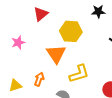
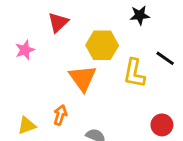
pink star: (18, 43) -> (25, 50), moved
yellow L-shape: (79, 74) -> (134, 73), moved, turned 120

